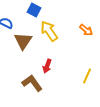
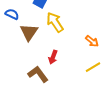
orange arrow: (86, 30) -> (92, 41), moved
yellow line: (87, 76) -> (93, 67), turned 35

